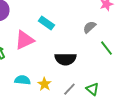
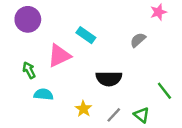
green line: (106, 48) -> (164, 91), moved
cyan semicircle: (22, 80) -> (44, 94), moved

